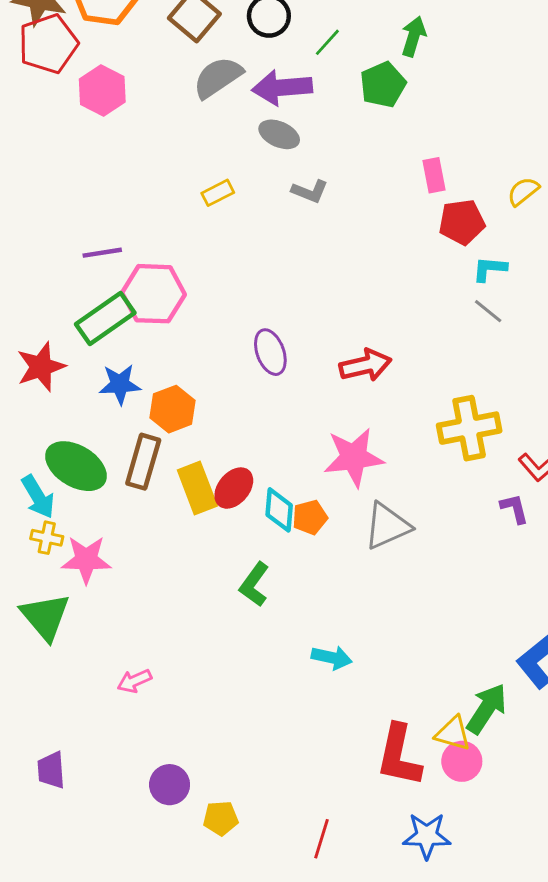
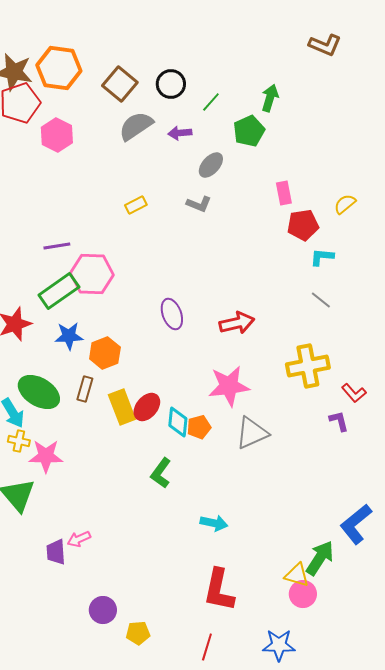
purple arrow: (282, 88) -> (180, 133), size x0.6
gray ellipse: (279, 134) -> (211, 165), moved, turned -72
gray line: (488, 311) -> (321, 300), moved
brown rectangle: (143, 462) -> (85, 389), size x0.7
red L-shape: (399, 755) -> (219, 590), moved
purple trapezoid: (51, 770) -> (56, 552), moved

